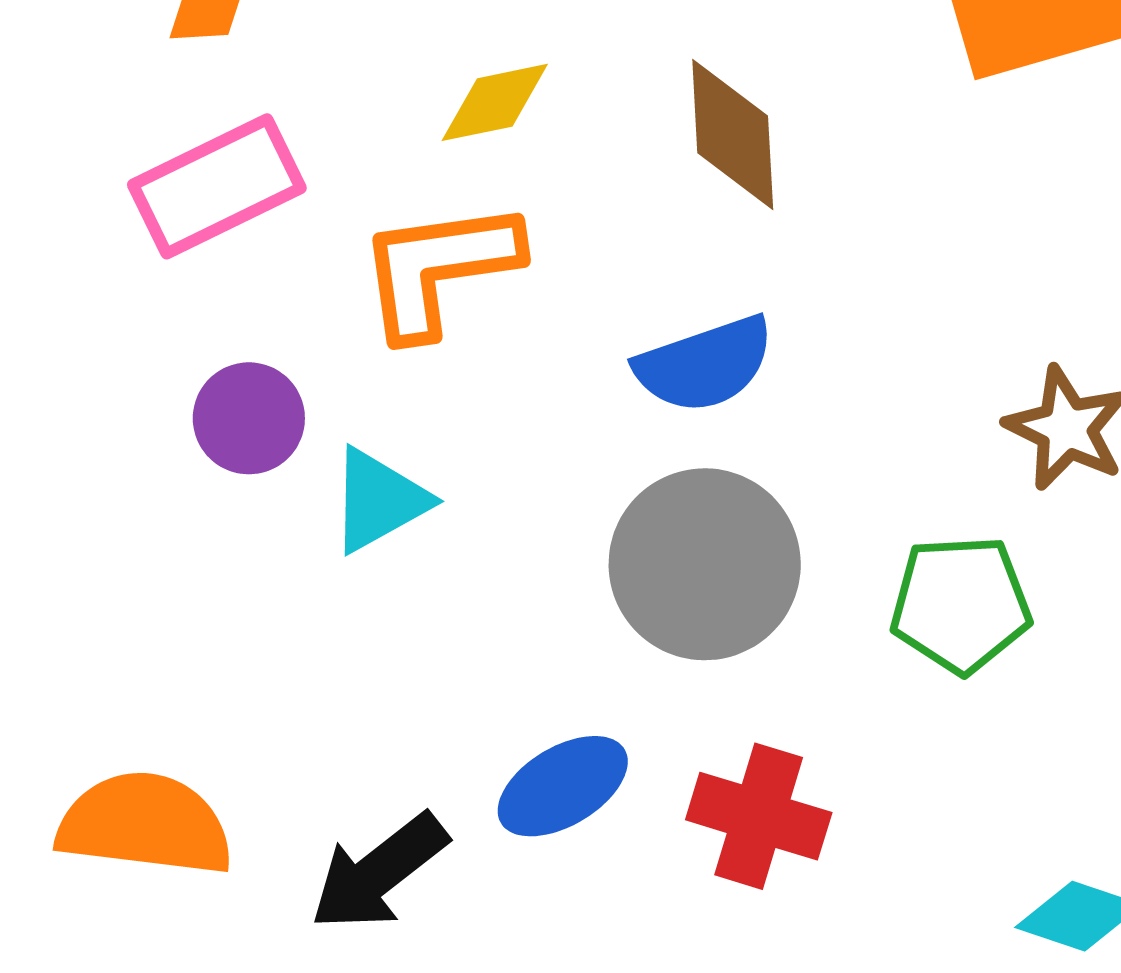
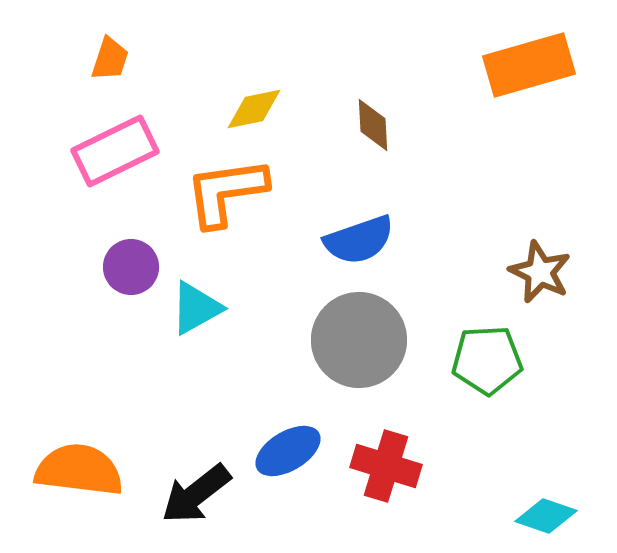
brown diamond: (733, 134) -> (373, 125), size x0.7

